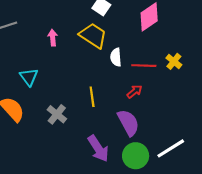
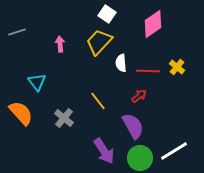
yellow trapezoid: (93, 36) -> (99, 42), turned -80
yellow line: (92, 97) -> (98, 101), turned -30

